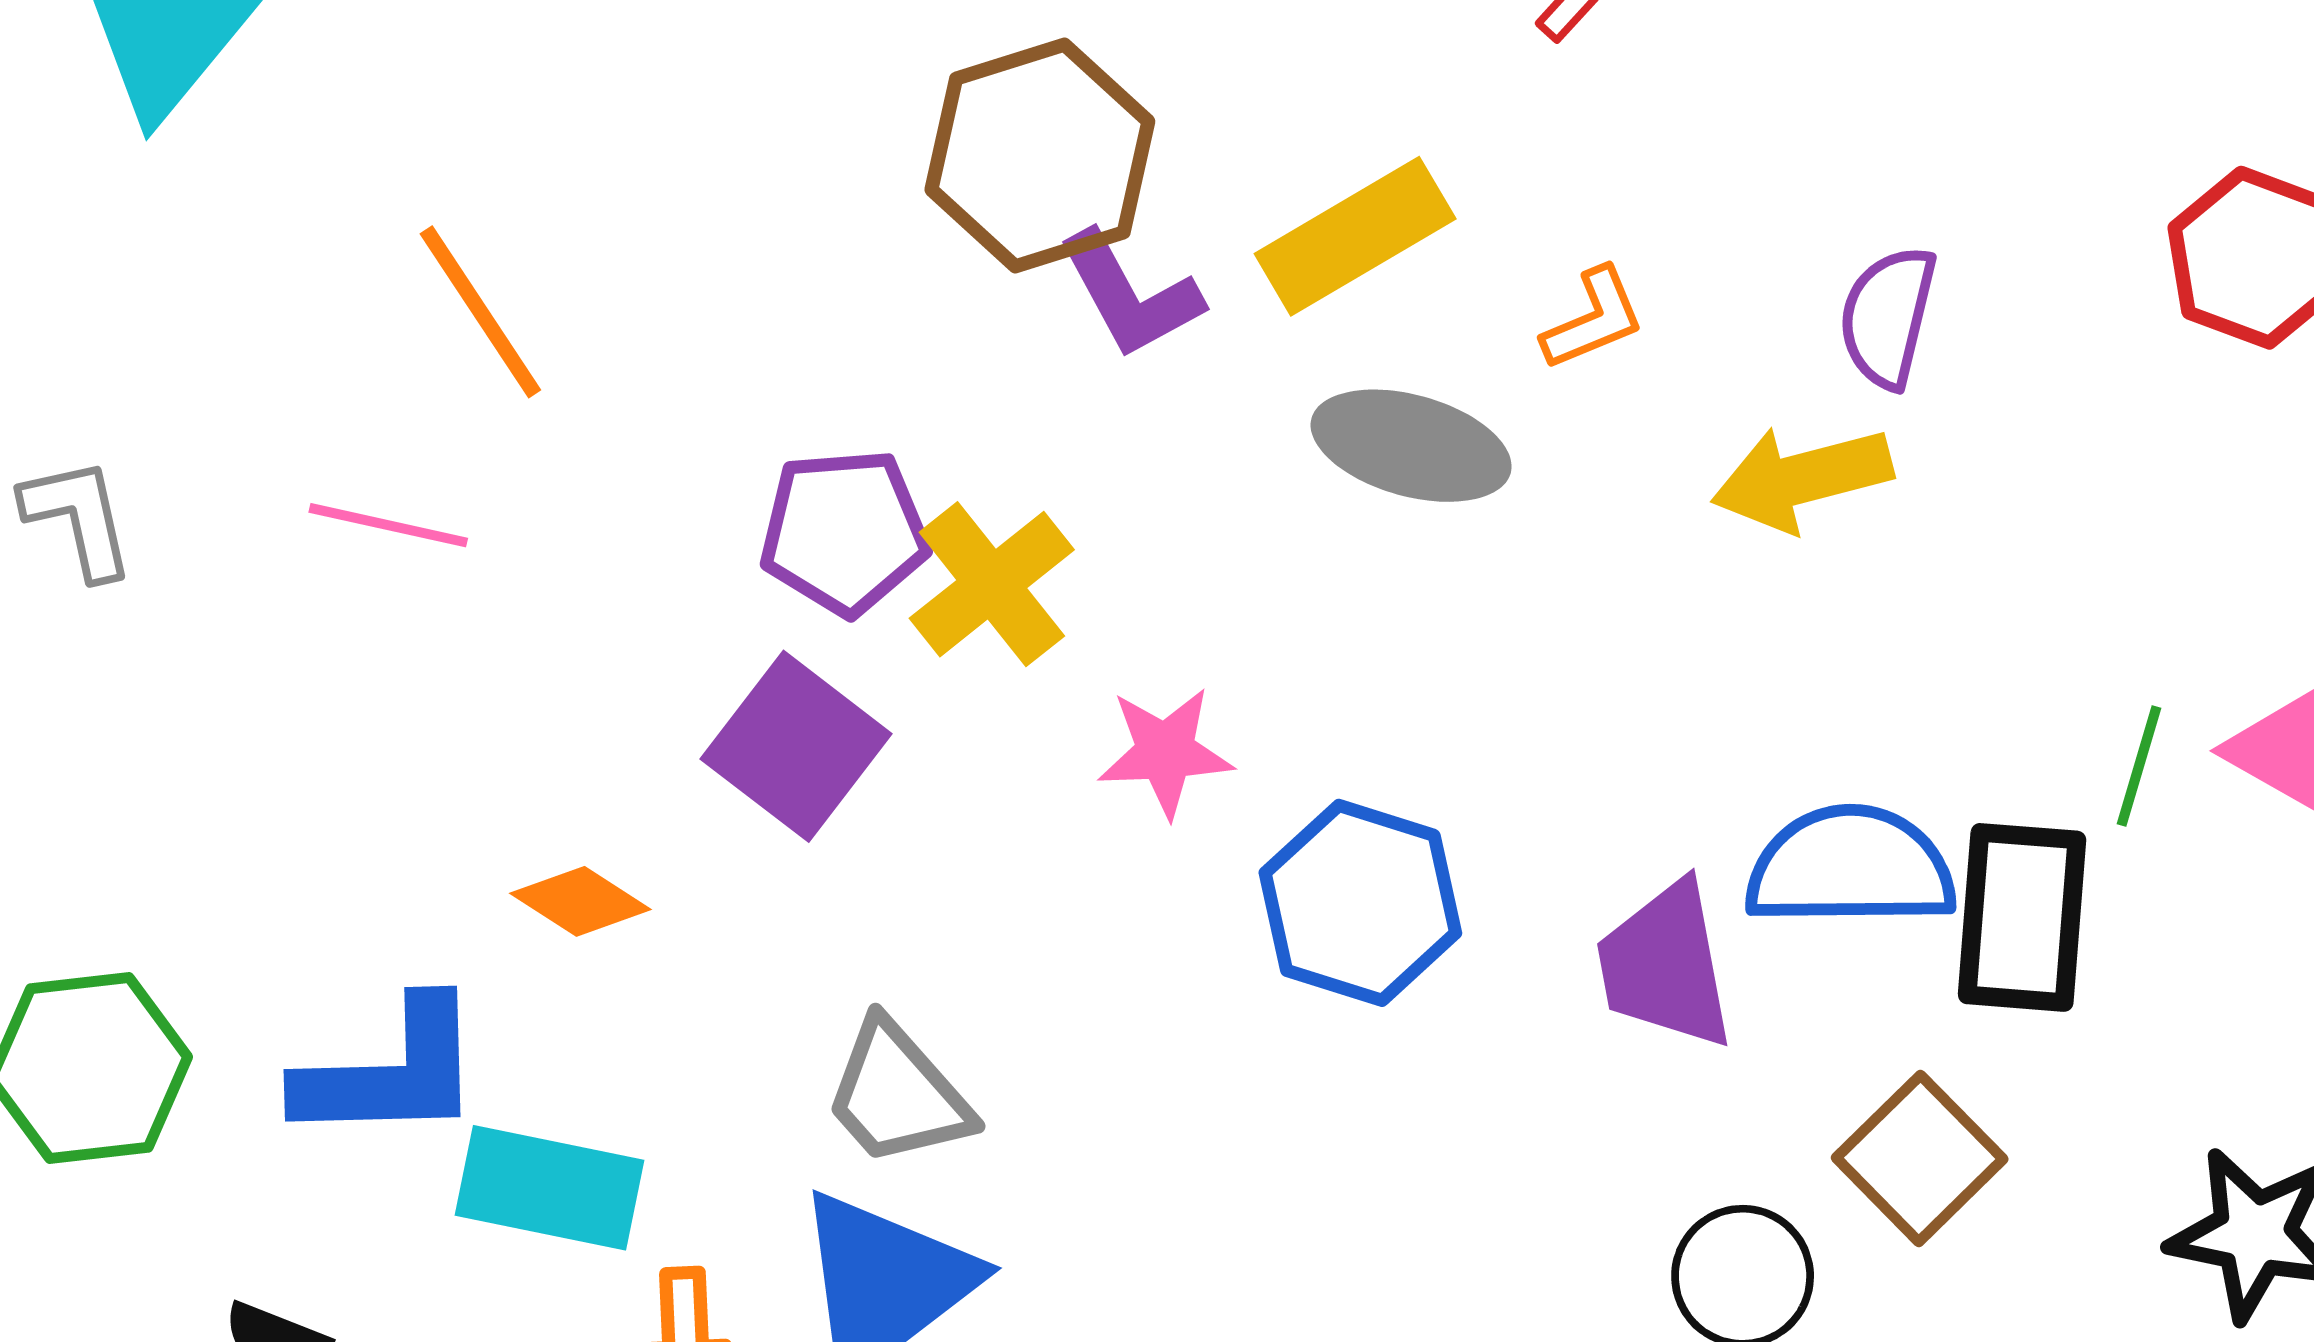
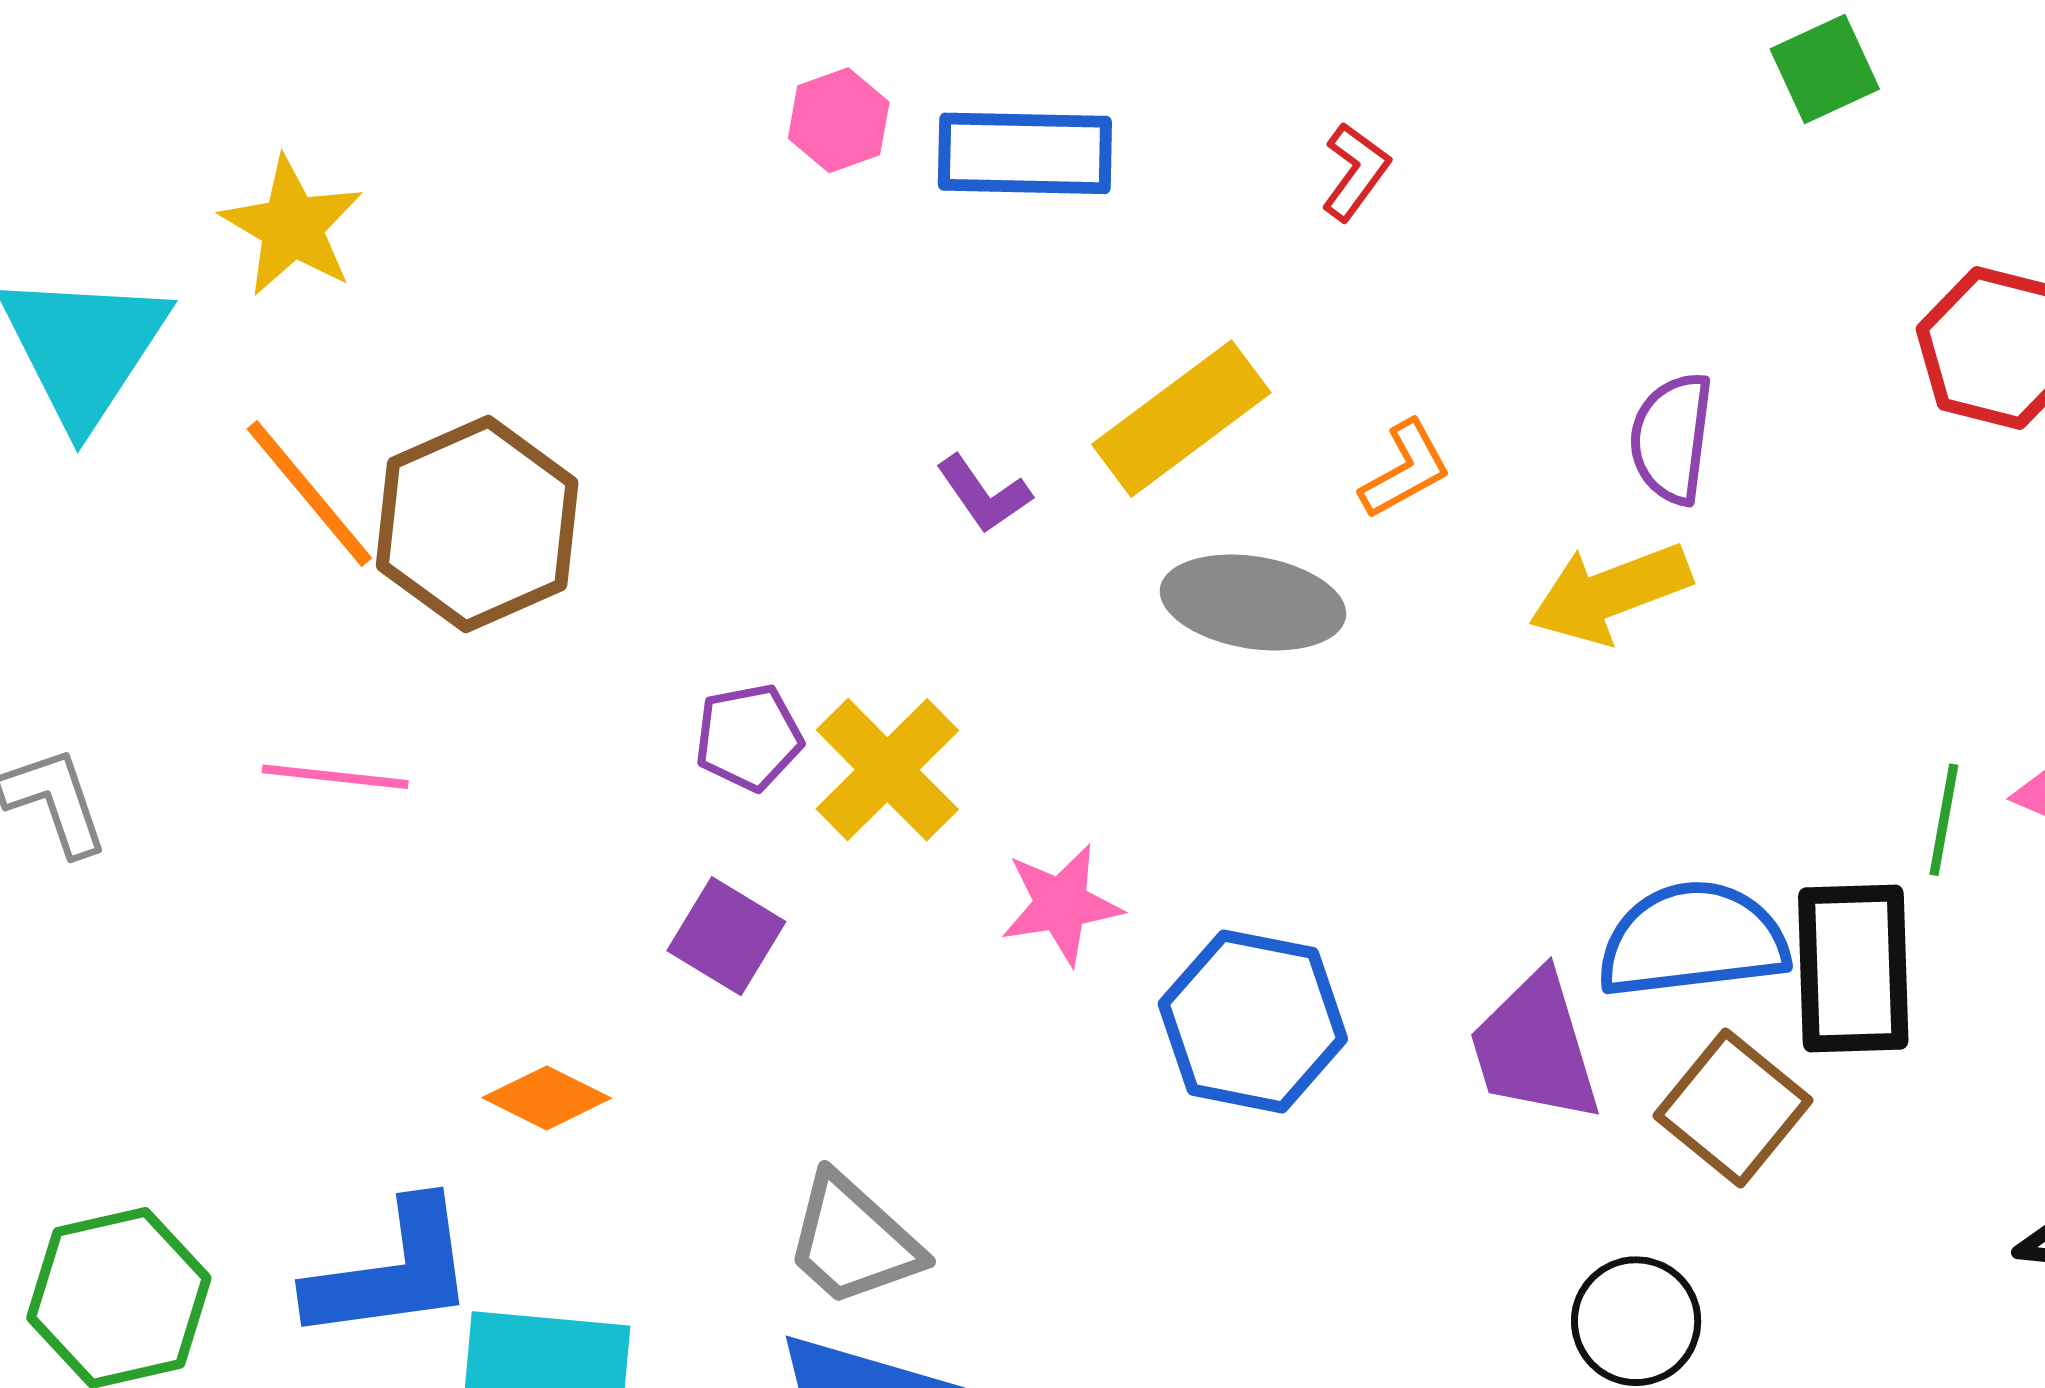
brown hexagon: (1040, 156) -> (477, 524), moved
purple L-shape: (1130, 295) -> (984, 494), size x0.7
orange line: (480, 312) -> (309, 494), moved
purple pentagon: (844, 532) -> (749, 737), size x0.7
purple square: (796, 746) -> (726, 936), size x0.7
brown square: (1920, 1158) -> (1733, 1108), moved

